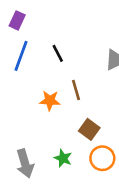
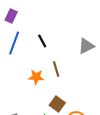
brown square: (89, 129) -> (57, 104), moved

